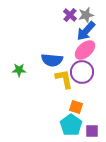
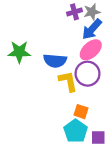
purple cross: (70, 15) -> (75, 12), turned 32
green star: (19, 70) -> (19, 52), moved, size x1.5

